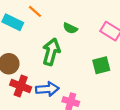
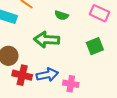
green arrow: (51, 52) -> (47, 40), turned -95

